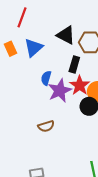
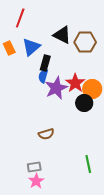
black rectangle: (74, 64) -> (45, 63), moved
brown semicircle: (46, 126) -> (46, 134), moved

